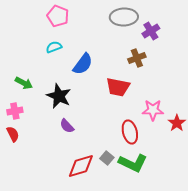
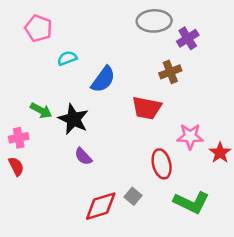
pink pentagon: (58, 16) -> (39, 28), moved
green arrow: (24, 83) -> (41, 110), moved
green L-shape: (133, 163) -> (191, 202), moved

